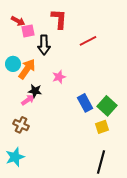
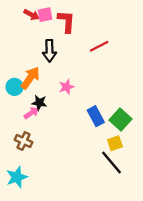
red arrow: (18, 21) -> (31, 15), moved
pink square: (28, 31) -> (45, 15), moved
cyan circle: (13, 64) -> (15, 87), moved
black line: (101, 162) -> (112, 162), moved, turned -55

